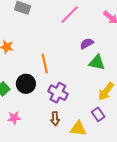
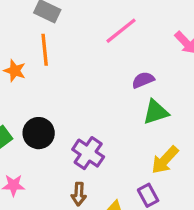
green triangle: (97, 62) -> (156, 112), turned -36
orange line: (45, 64) -> (45, 50), moved

